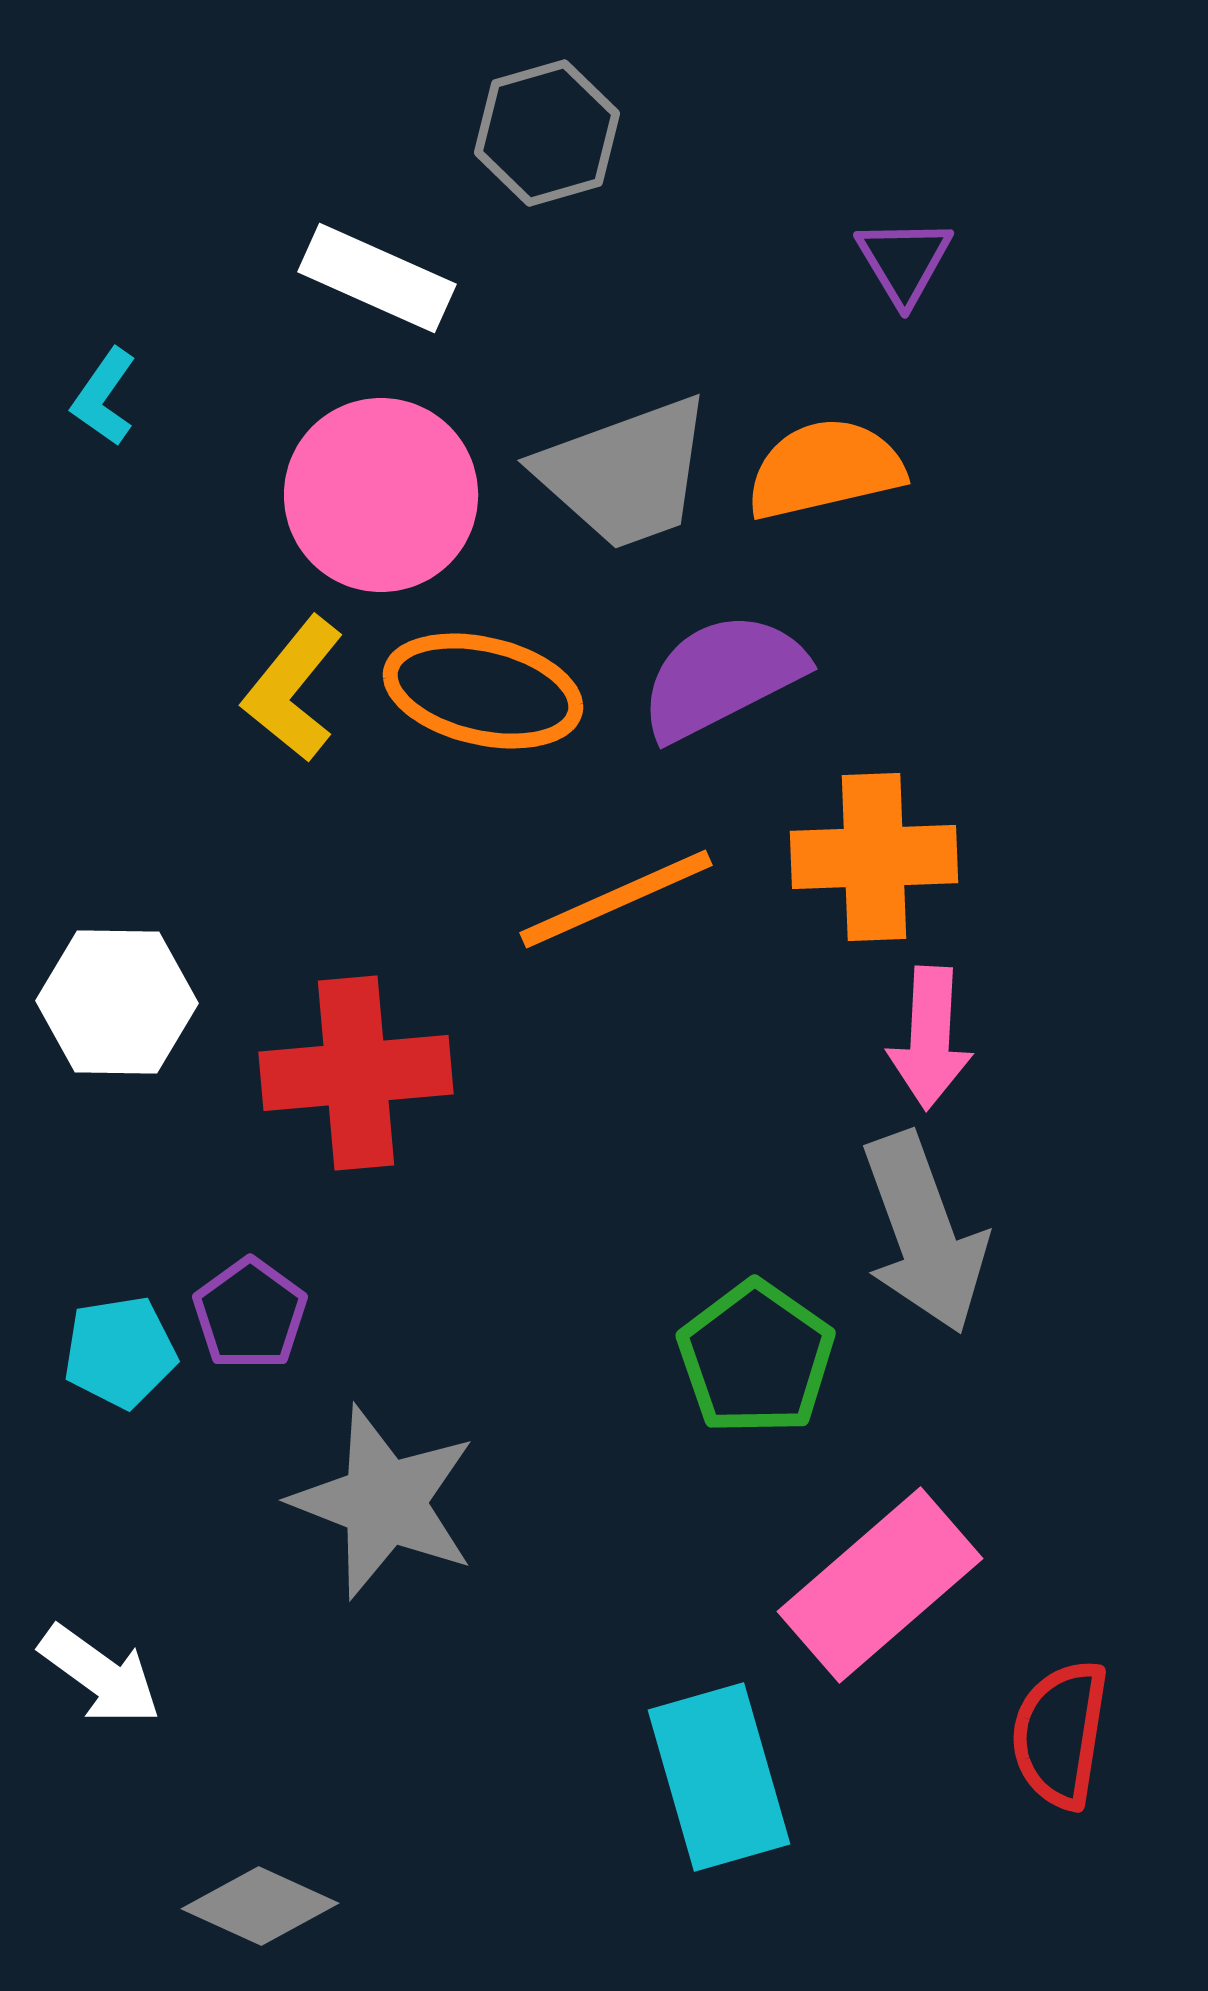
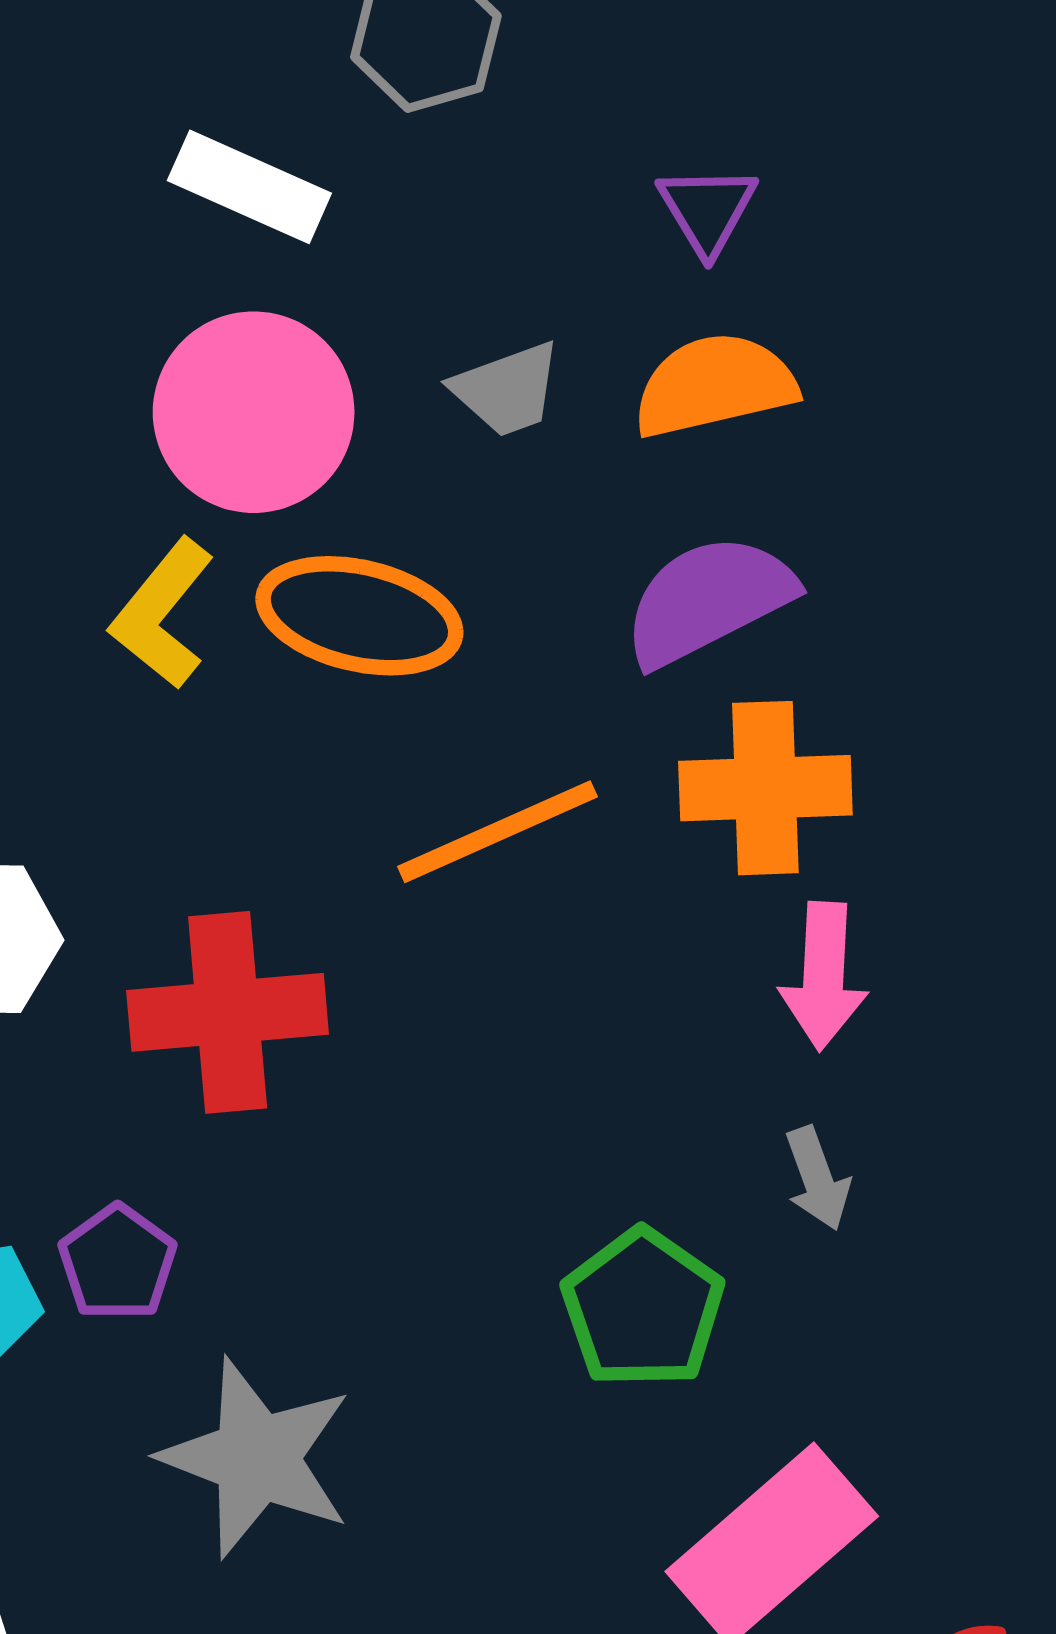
purple triangle: (904, 261) -> (707, 210), moved
gray trapezoid: (625, 473) -> (507, 389), size x0.6
purple semicircle: (722, 676) -> (708, 600), moved
gray arrow: (924, 1233) -> (817, 1178), size x0.5

